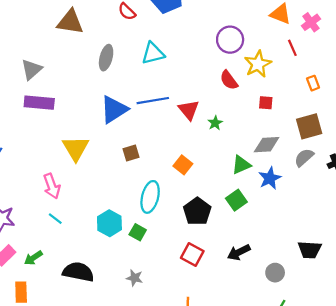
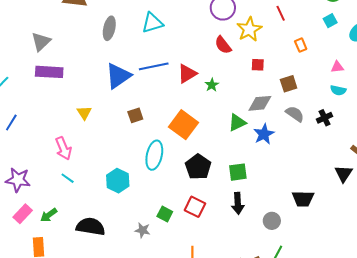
red triangle: (189, 110) -> (187, 74), turned 40
brown square: (309, 126) -> (289, 84), moved, size x0.7
yellow triangle: (76, 148) -> (84, 113), size x0.6
gray semicircle: (304, 157) -> (295, 114), turned 78
orange square: (183, 165) -> (183, 125), size x1.6
green square: (236, 200) -> (238, 172), moved, turned 30
green square: (138, 232) -> (165, 214), moved
black arrow: (239, 252) -> (238, 203), turned -65

